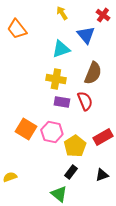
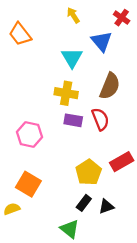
cyan triangle: (61, 49) -> (72, 58), turned -42
orange square: (26, 129) -> (28, 184), moved
pink hexagon: (52, 132) -> (30, 134), moved
black triangle: (102, 175) -> (106, 207), moved

